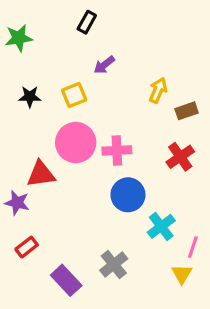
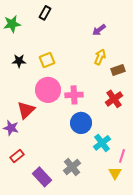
black rectangle: (87, 22) -> (45, 13), moved
purple arrow: (104, 65) -> (99, 30), moved
red triangle: (41, 174) -> (26, 110), turned -36

